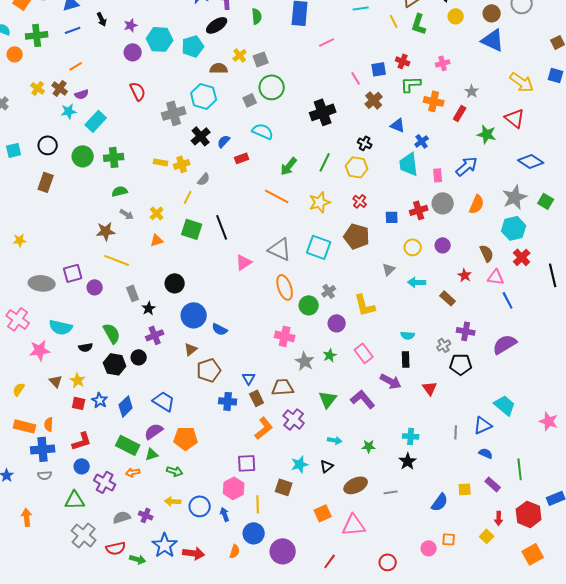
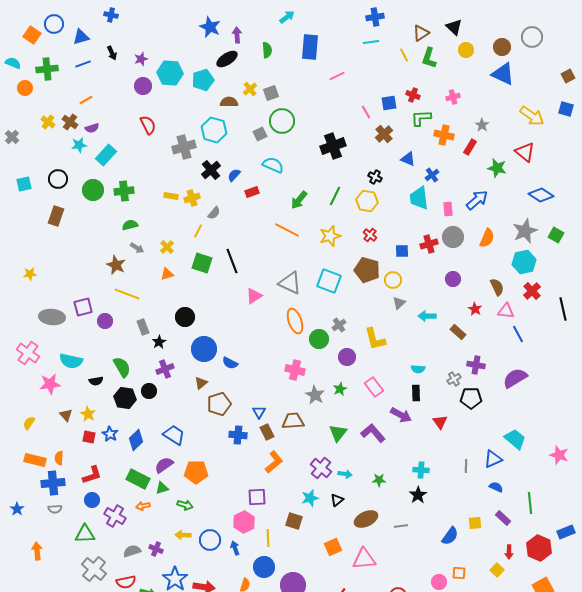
brown star: (106, 231) -> (116, 265), turned 30
yellow circle: (413, 247) -> (393, 280), moved
purple cross: (294, 419) -> (321, 468), moved

